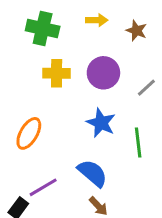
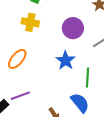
yellow cross: (57, 73) -> (30, 22), moved
blue semicircle: (93, 173) -> (80, 103), moved

